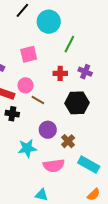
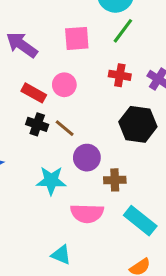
green line: (69, 44) -> (123, 31), moved
brown line: (38, 100) -> (65, 128), moved
brown cross: (68, 141) -> (115, 180), turned 32

